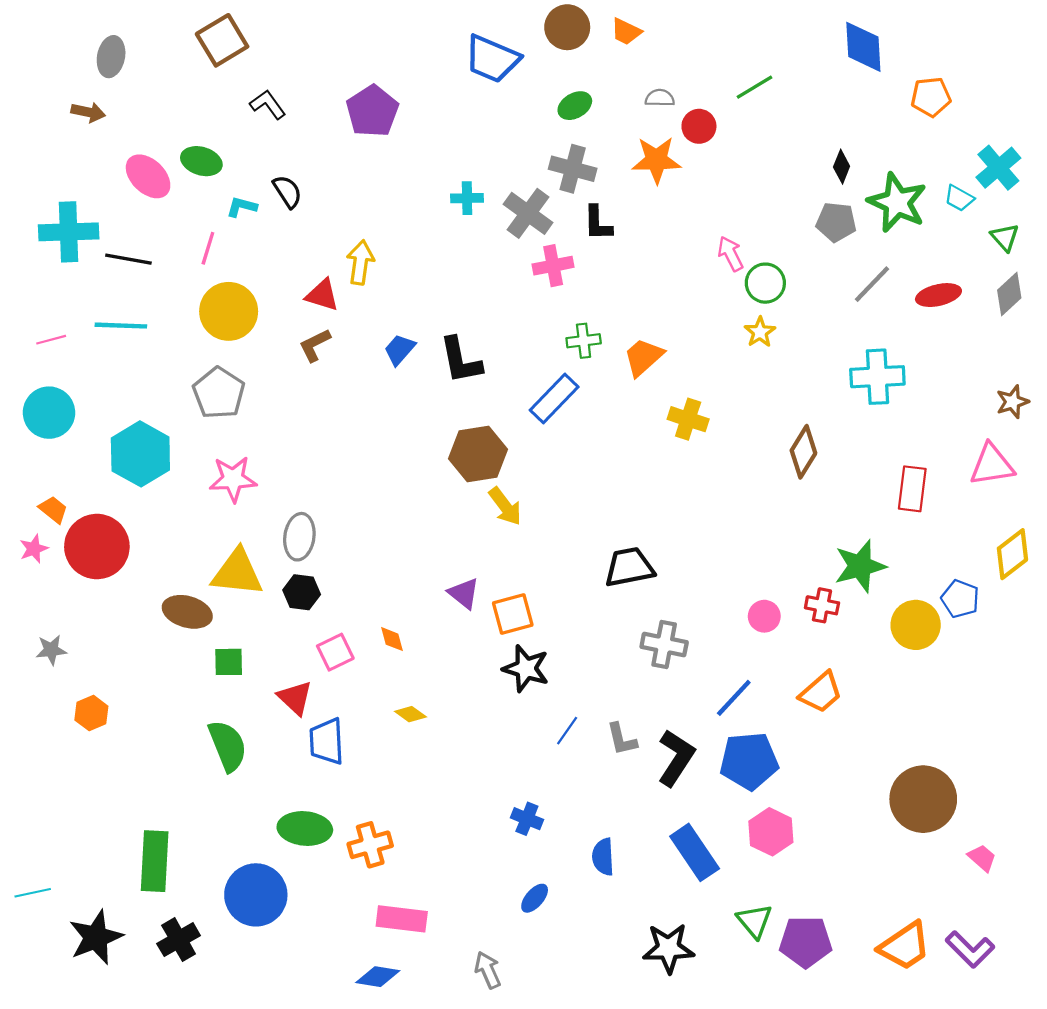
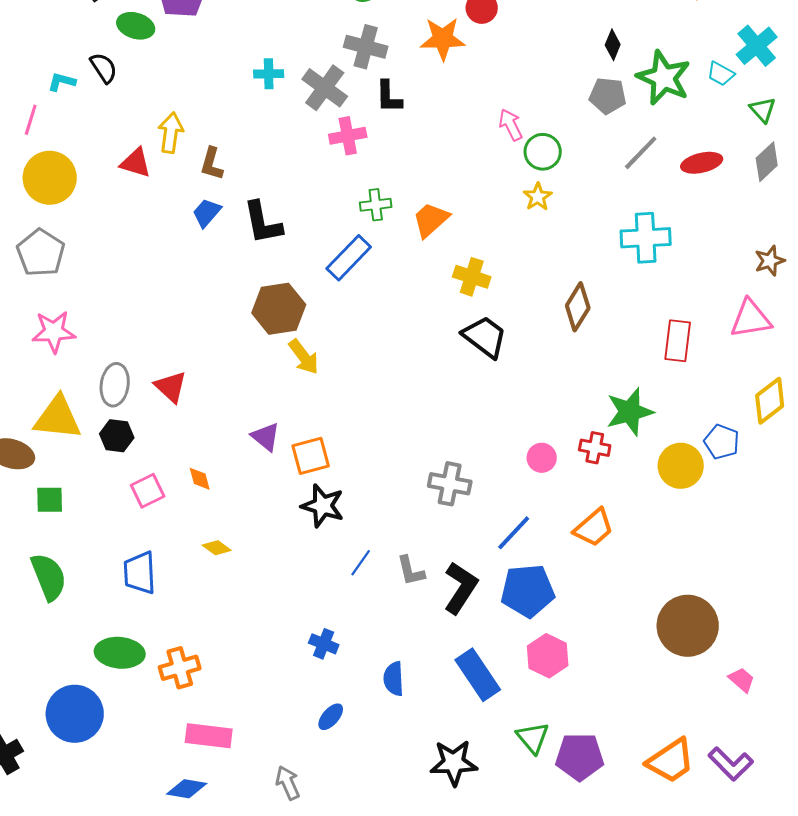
green ellipse: (201, 161) -> (136, 26), moved
brown L-shape: (315, 345) -> (212, 164), moved, turned -48
black trapezoid: (629, 567) -> (485, 337), moved, turned 48
red triangle: (295, 698) -> (171, 387), moved

